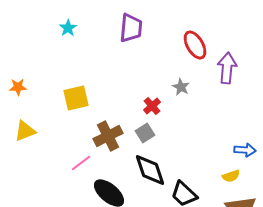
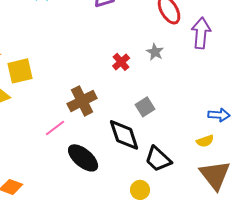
yellow square: (76, 98) -> (20, 71), moved
red cross: (152, 106) -> (121, 62), moved
gray square: (145, 133) -> (145, 107), moved

